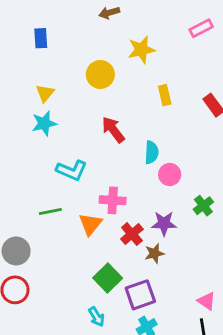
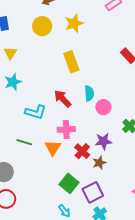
yellow circle: (100, 74) -> (42, 26), moved
yellow triangle: (45, 93) -> (10, 53), moved
yellow rectangle: (165, 95) -> (71, 62), moved, size x1.5
red arrow: (113, 130) -> (63, 99), moved
green line: (50, 212) -> (24, 142), turned 35

